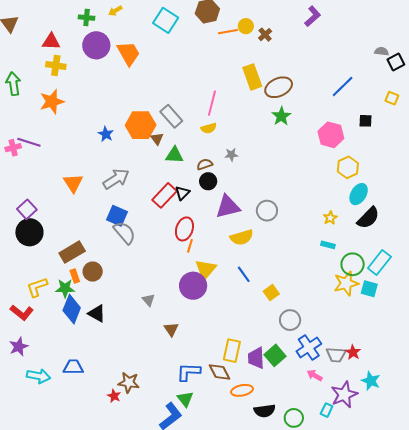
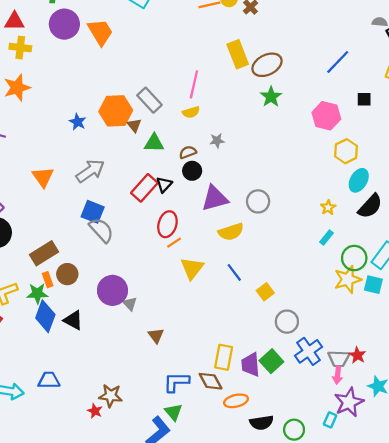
cyan rectangle: (328, 245) -> (326, 237), turned -64
orange line: (190, 246) -> (174, 243), turned 40
purple circle: (193, 286) -> (112, 290), moved
pink arrow: (315, 375) -> (337, 375), moved, turned -112

